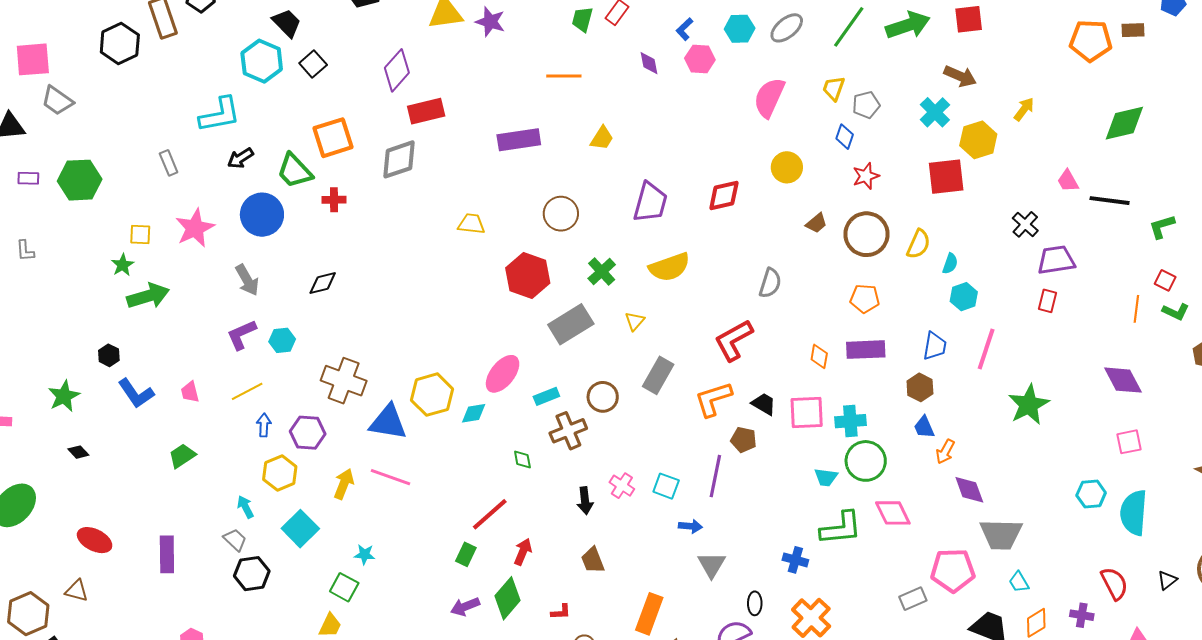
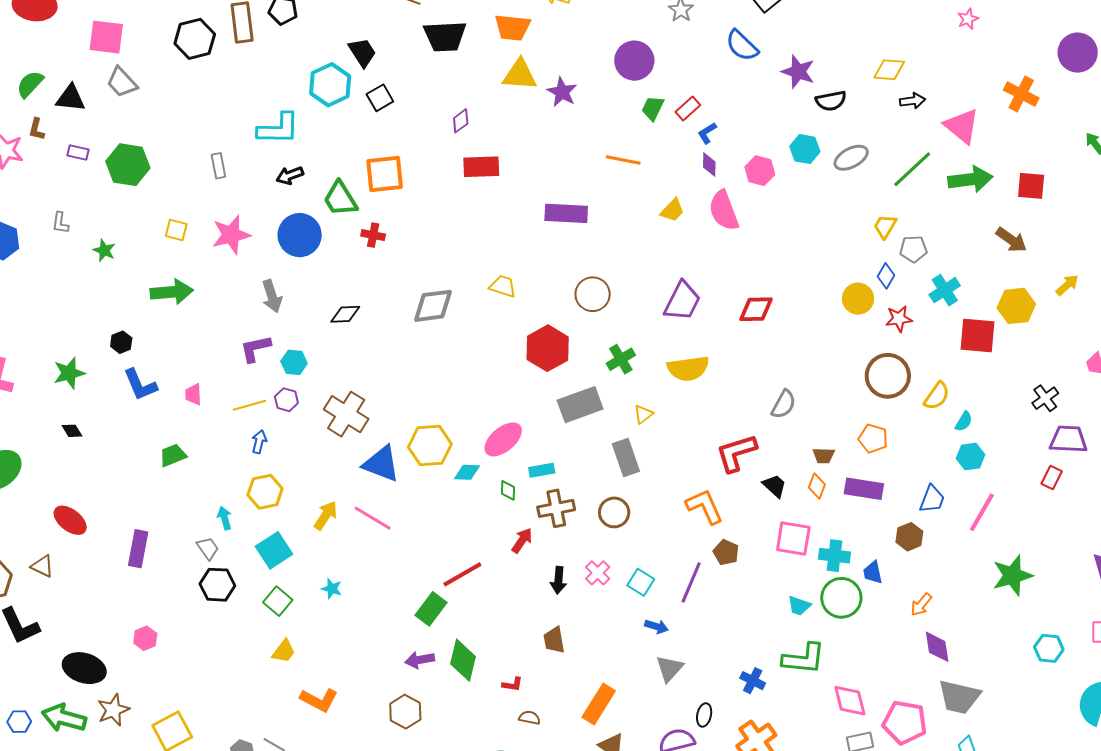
blue L-shape: (684, 29) -> (707, 133), moved
purple diamond: (397, 70) -> (461, 121), size x0.6
pink semicircle: (769, 98) -> (724, 211), moved, turned -57
cyan cross: (935, 112) -> (945, 290), moved
yellow trapezoid: (602, 138) -> (672, 210), moved
gray diamond: (399, 159) -> (433, 306), moved
yellow circle: (787, 167) -> (858, 299), moved
brown trapezoid: (816, 223) -> (824, 456), moved, turned 30
green star: (123, 265) -> (104, 250), moved, turned -30
gray rectangle: (658, 375) -> (626, 458), moved, turned -60
brown circle: (603, 397) -> (614, 512), moved
orange L-shape: (713, 399) -> (705, 506), turned 72
black trapezoid: (764, 404) -> (775, 486), moved
blue trapezoid: (924, 427) -> (873, 572), moved
purple hexagon: (308, 433) -> (286, 400), moved, size x0.7
green diamond: (522, 459) -> (508, 490), moved
cyan hexagon: (1091, 494) -> (1049, 648), moved
pink diamond: (893, 513) -> (850, 701), moved
red arrow: (523, 552) -> (522, 540), moved
green rectangle: (466, 554) -> (431, 609), size x1.4
green square: (344, 587) -> (278, 601), moved
green diamond: (508, 598) -> (463, 660), turned -39

